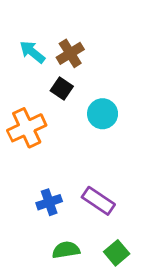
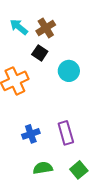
purple rectangle: (98, 201) -> (66, 133), turned 40

